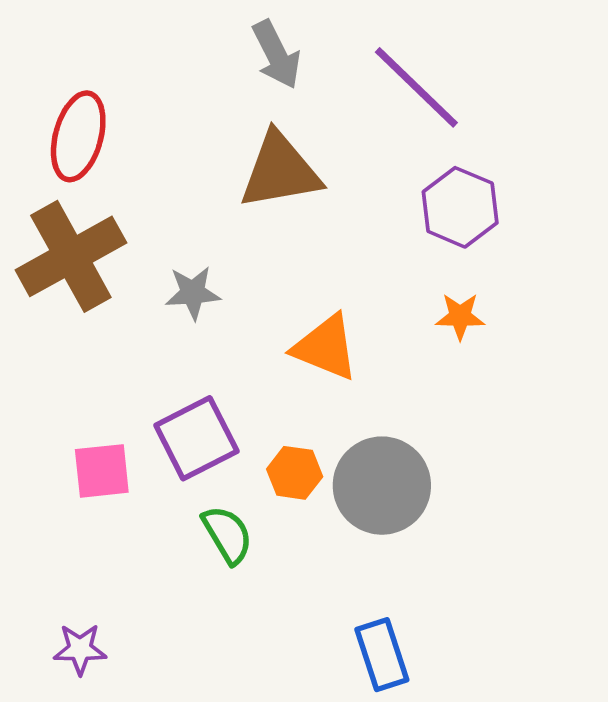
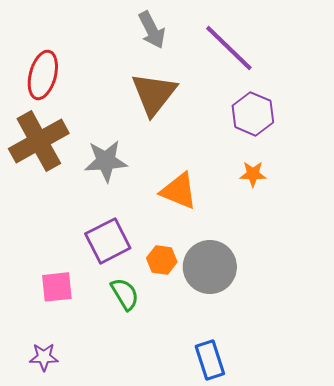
brown triangle: (280, 171) -> (154, 94), turned -42
gray star: (193, 293) -> (106, 161), size x1.4
pink square: (102, 471) -> (57, 287), moved

